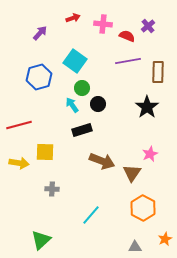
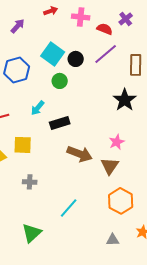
purple line: (128, 61) -> (106, 54), turned -30
black circle: (98, 104) -> (76, 59), moved
cyan arrow: (72, 105) -> (38, 108), moved, turned -105
pink star: (150, 154) -> (117, 142), moved
green triangle: (41, 240) -> (32, 233), moved

